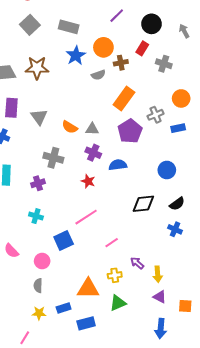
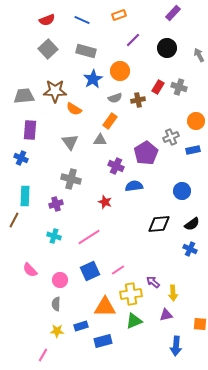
red rectangle: (142, 48) -> (158, 87), moved
brown cross: (121, 63) -> (138, 100), moved
orange rectangle: (124, 98) -> (110, 121), moved, size x0.7
gray triangle: (39, 117) -> (70, 142), moved
orange semicircle: (70, 127) -> (74, 109), moved
gray triangle: (92, 129) -> (100, 140), moved
purple cross: (93, 153) -> (116, 166), moved
pink line: (86, 217) -> (89, 237), moved
blue square: (64, 241) -> (90, 271), moved
pink line: (112, 243) -> (118, 270), moved
yellow cross: (115, 275) -> (131, 294), size x1.5
purple triangle: (160, 297) -> (166, 315), moved, turned -40

